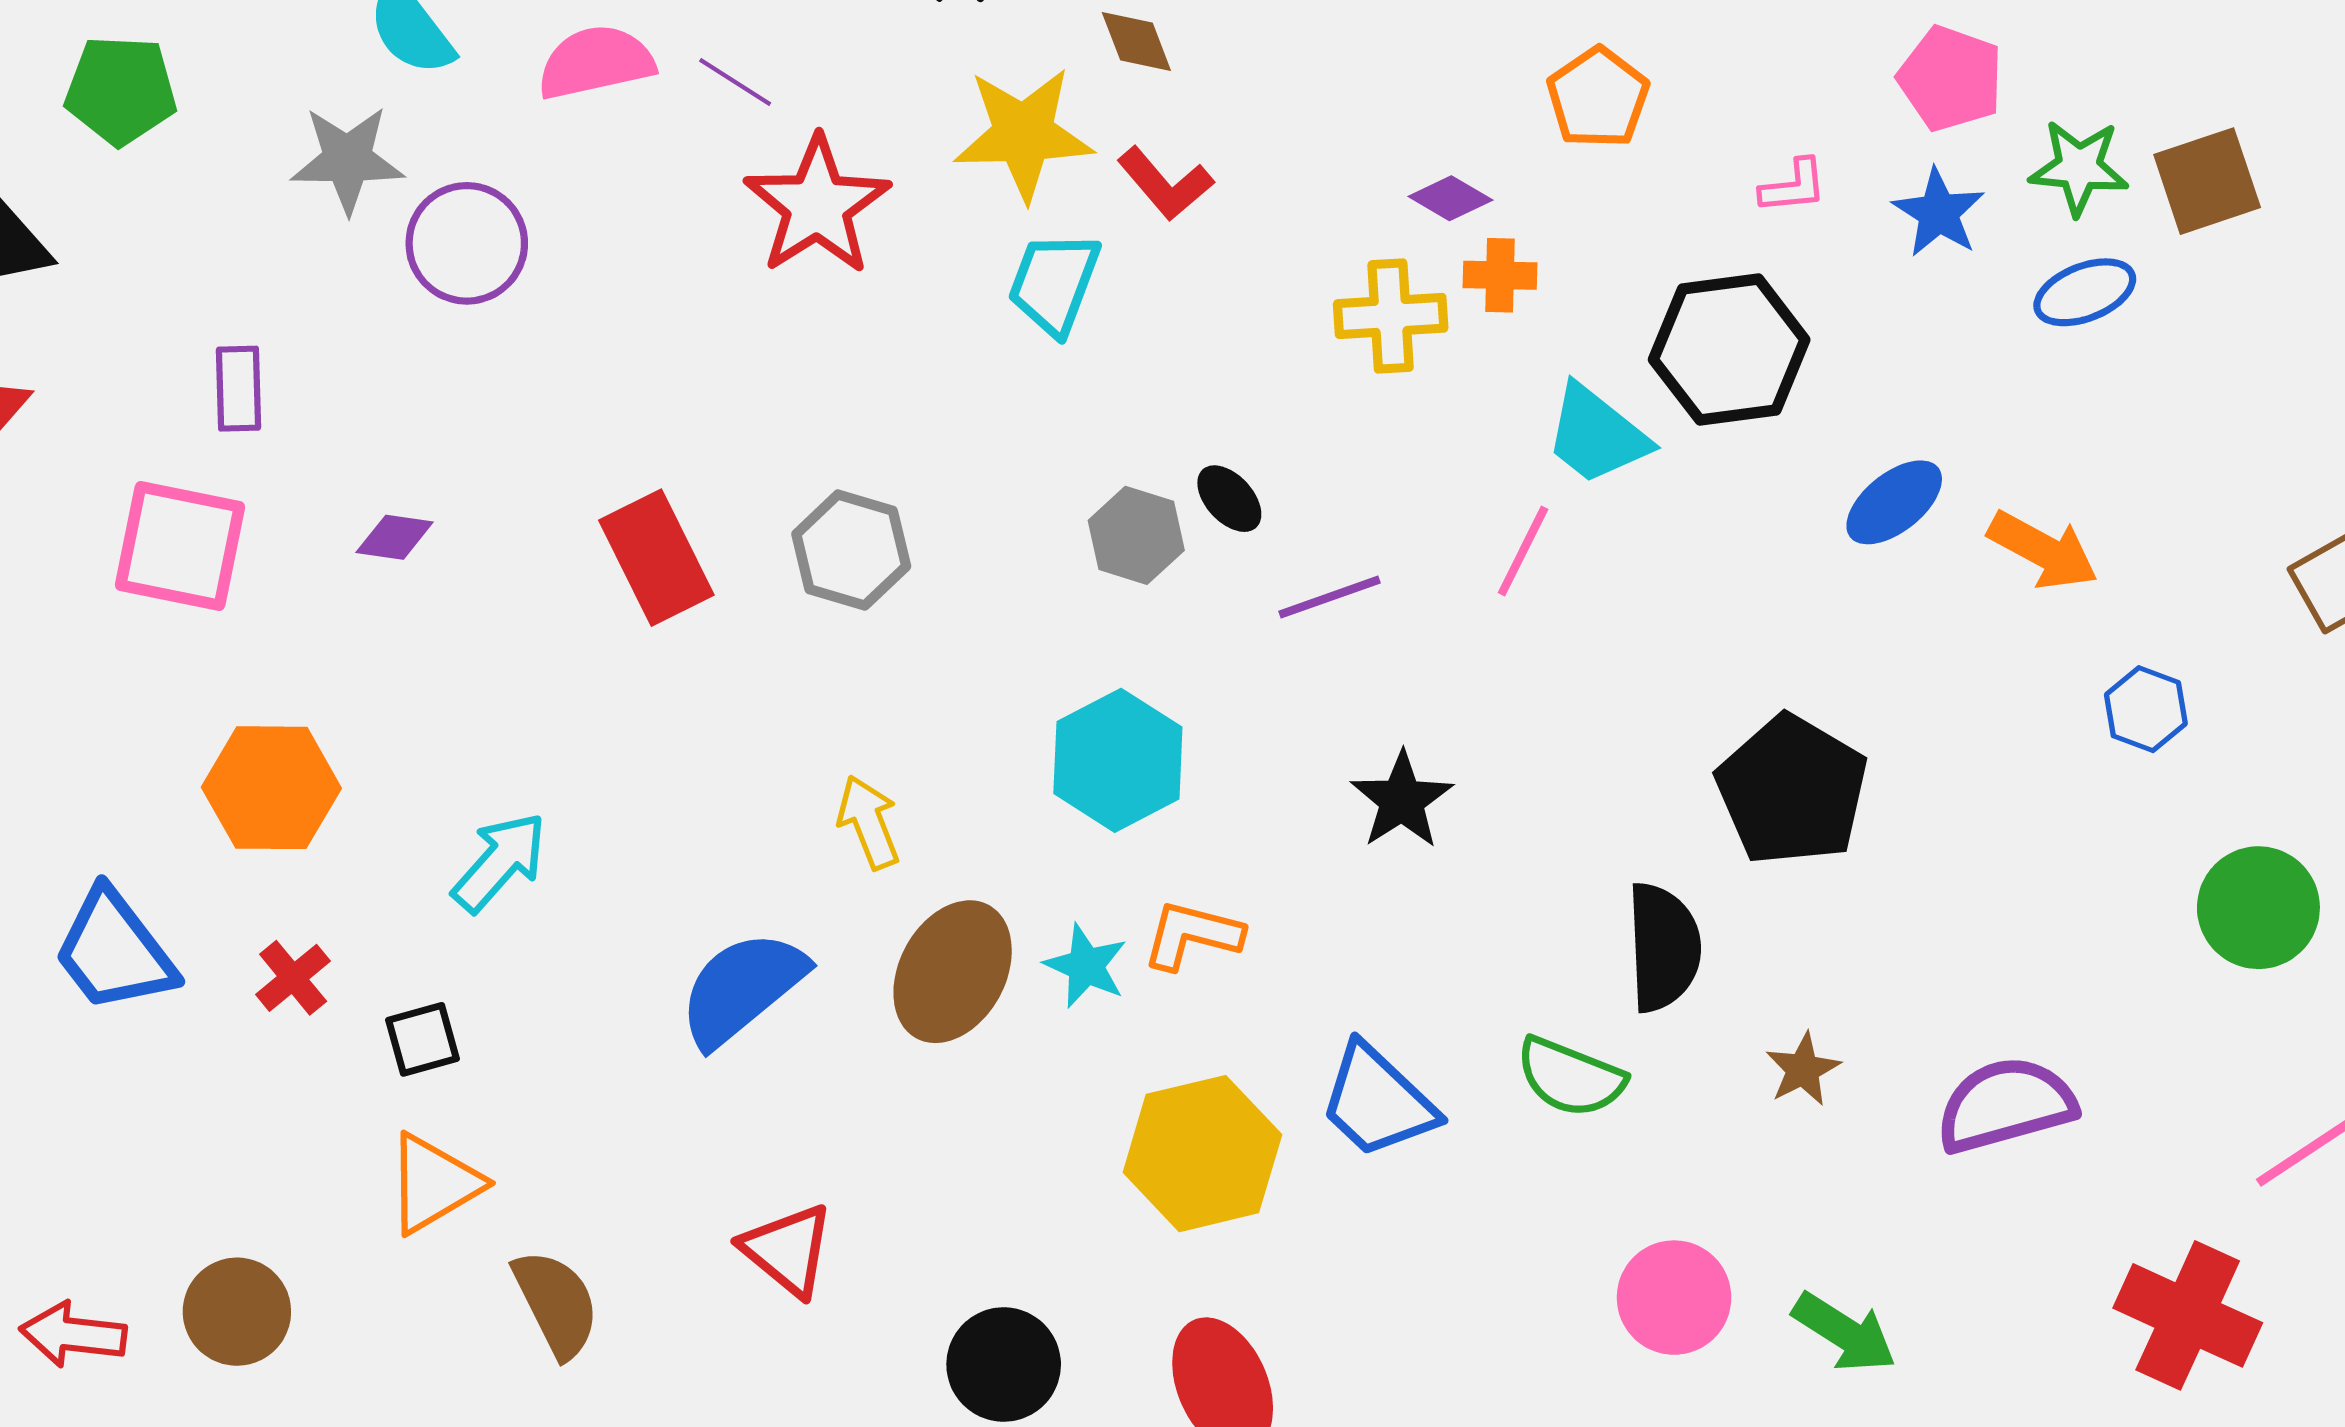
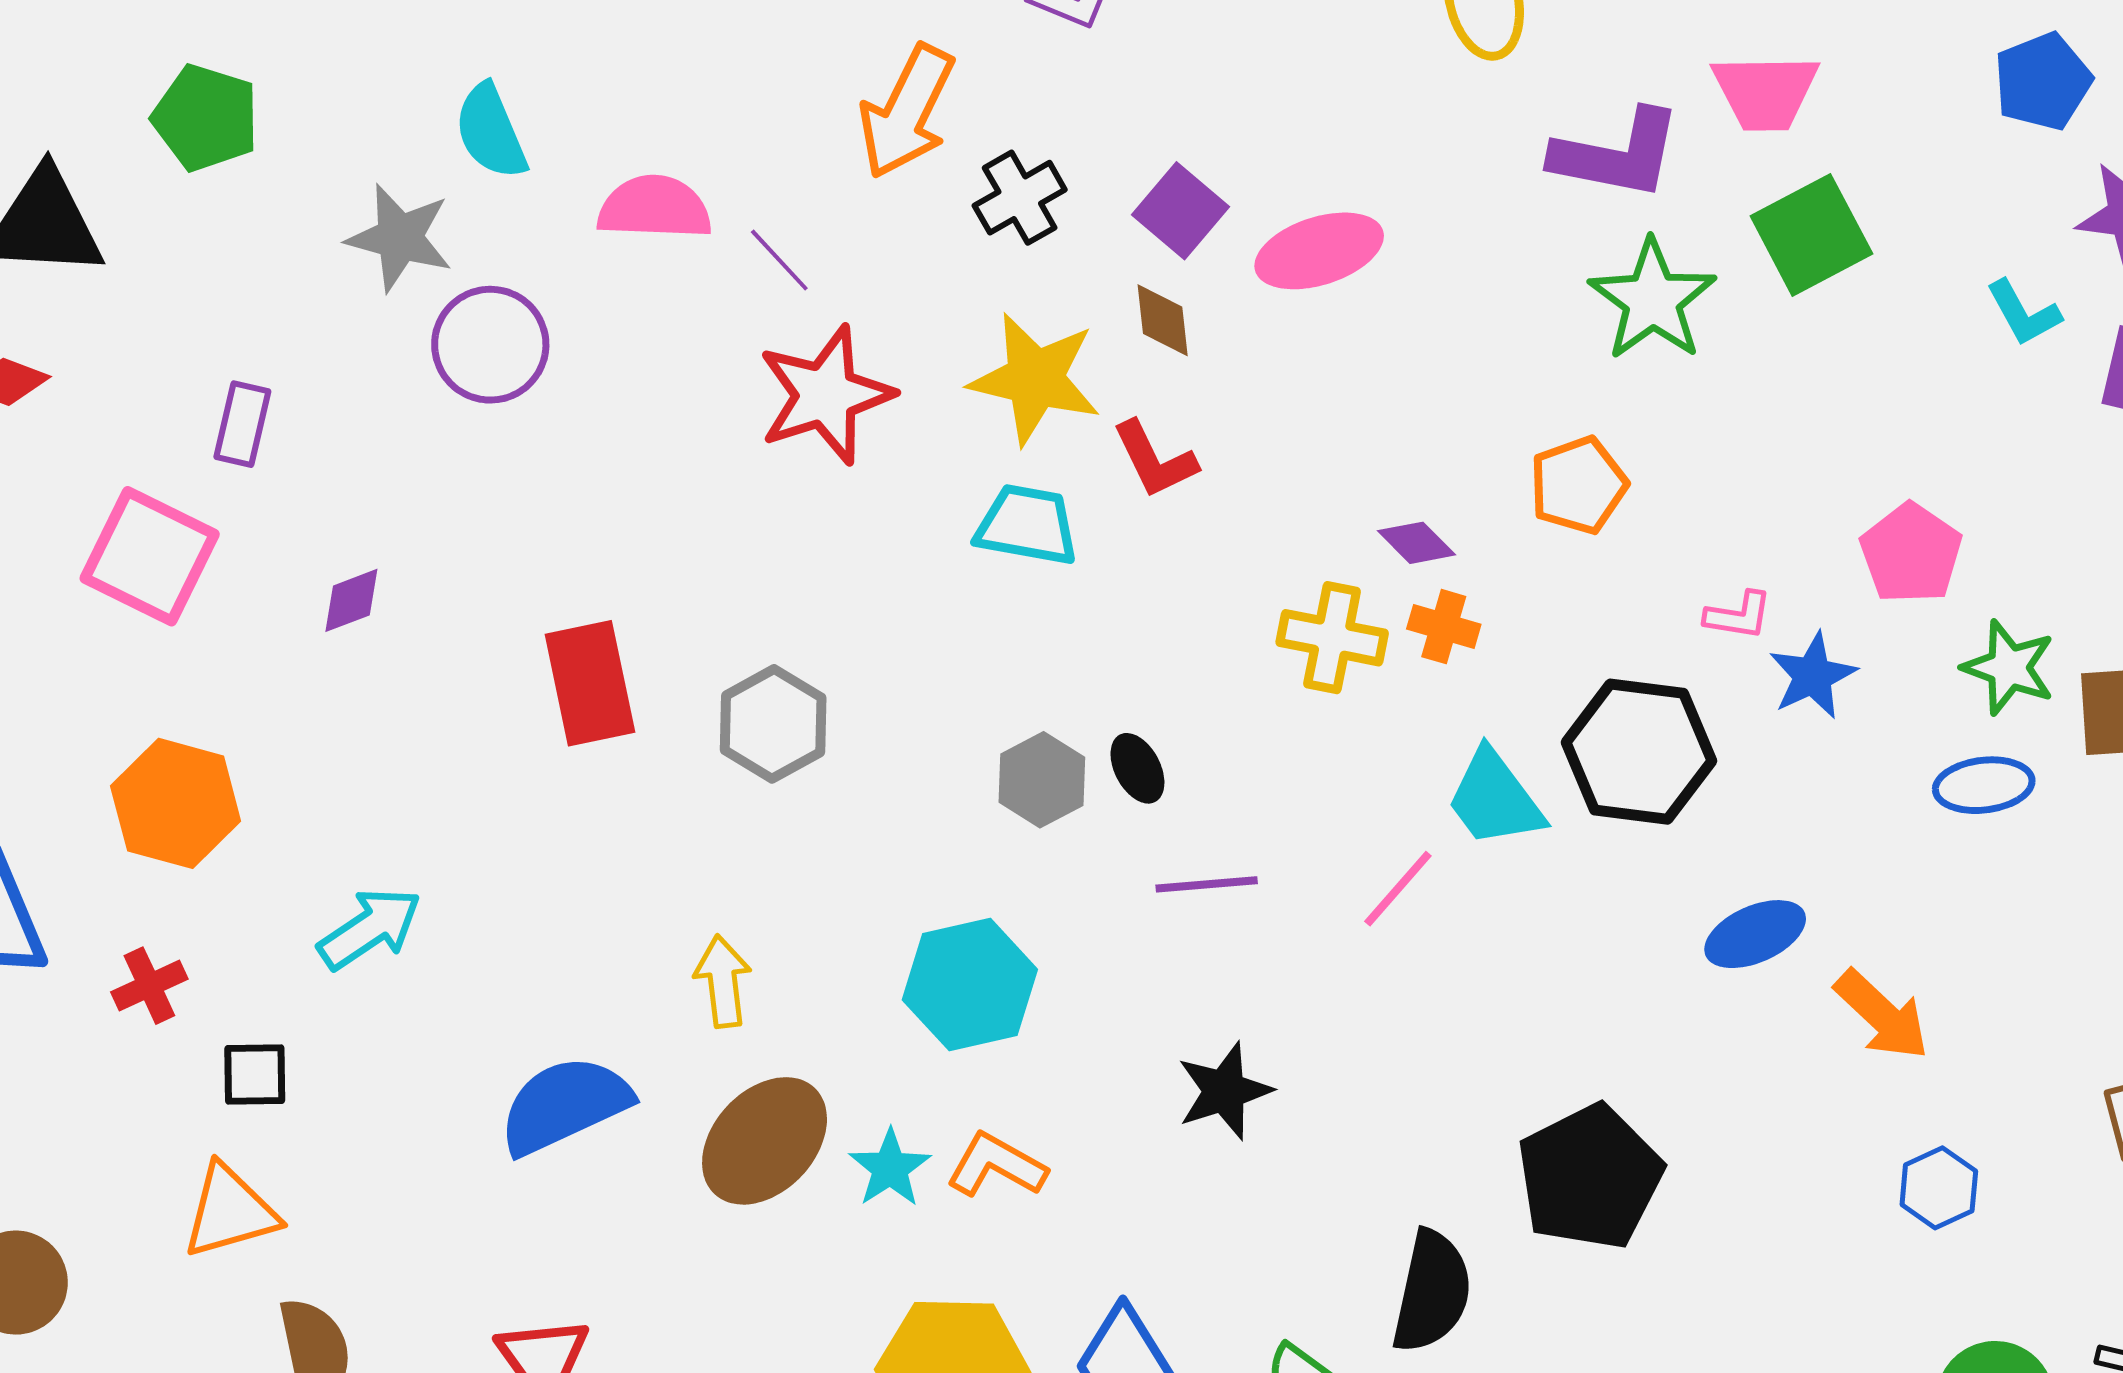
blue star: (1939, 213) -> (1813, 676), moved
cyan trapezoid: (1054, 283) -> (1027, 525), turned 65
purple diamond: (395, 537) -> (351, 600), turned -44

